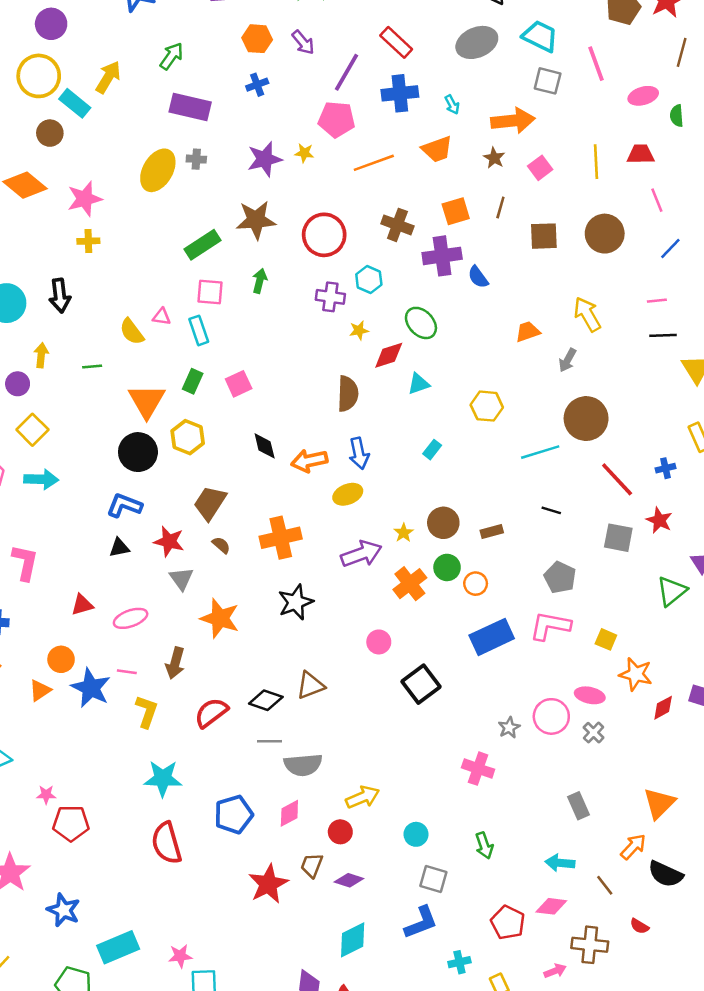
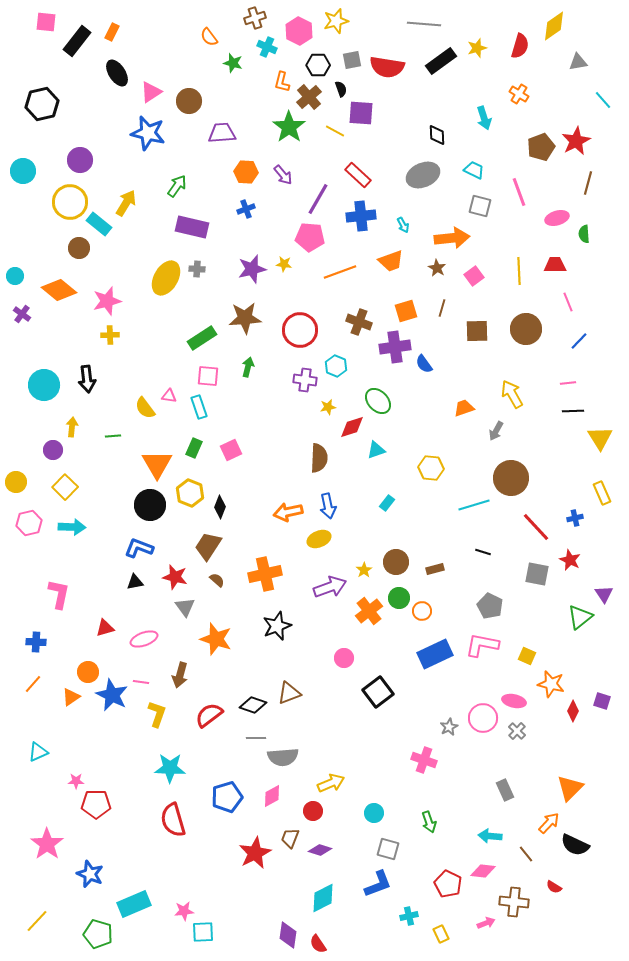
cyan trapezoid: (540, 36) -> (474, 170), size x0.7
black diamond: (265, 446) -> (220, 507), moved, turned 35
red diamond: (663, 708) -> (573, 711), turned -35

